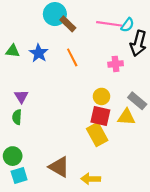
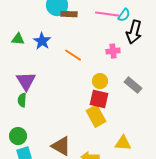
brown rectangle: (68, 24) -> (69, 14), turned -42
orange line: (72, 57) -> (73, 55), moved, turned -30
purple triangle: (21, 96) -> (26, 81), size x1.5
yellow triangle: (126, 117) -> (123, 143), moved

